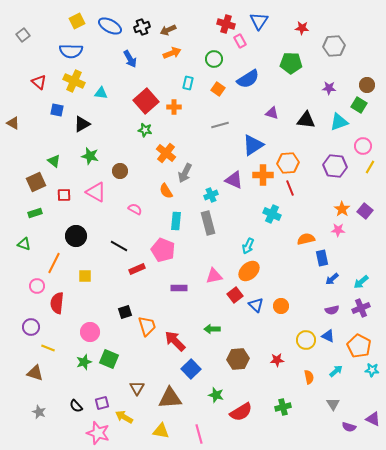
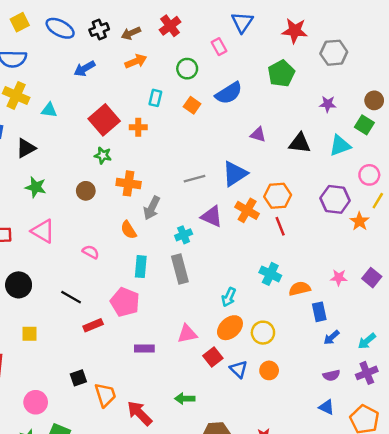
red cross: (226, 24) -> (170, 26), moved, turned 36
red star: (302, 28) -> (295, 31), size x1.5
blue arrow: (130, 59) -> (85, 69), turned 90
green pentagon: (291, 63) -> (281, 73), turned -30
gray line: (220, 125) -> (195, 179), moved
orange cross: (166, 153) -> (129, 183), turned -30
brown circle: (120, 171) -> (86, 191), moved
orange cross: (263, 175) -> (247, 210), turned 30
orange star: (342, 209) -> (360, 221), moved
purple square: (365, 211) -> (372, 278), moved
cyan cross: (272, 214) -> (270, 274), moved
yellow circle: (306, 340) -> (263, 333), moved

